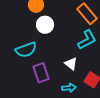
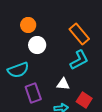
white triangle: (71, 64) -> (63, 84), turned -32

